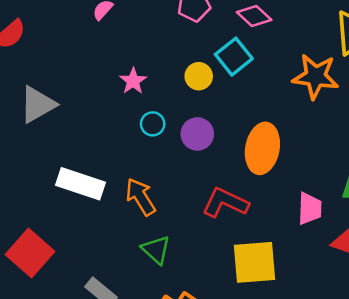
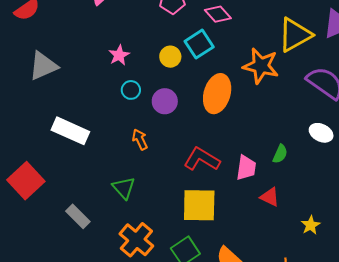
orange ellipse: (262, 148) -> (217, 94), moved
orange arrow: (141, 197) -> (140, 139), moved, size x0.7
red L-shape: (225, 203) -> (202, 159), moved

